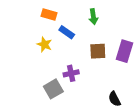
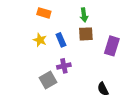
blue rectangle: (67, 32) -> (61, 40), moved, turned 32
brown square: (98, 51) -> (86, 34), moved

